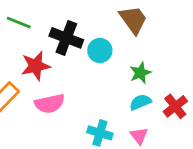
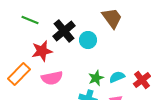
black cross: (66, 38) -> (64, 31), turned 30
green star: (140, 73) -> (96, 78), moved

